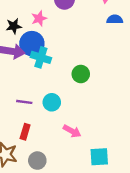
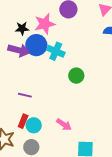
pink star: (39, 18) -> (45, 24), size x1.5
cyan cross: (41, 57) -> (56, 51), moved
cyan circle: (52, 102) -> (34, 125), moved

